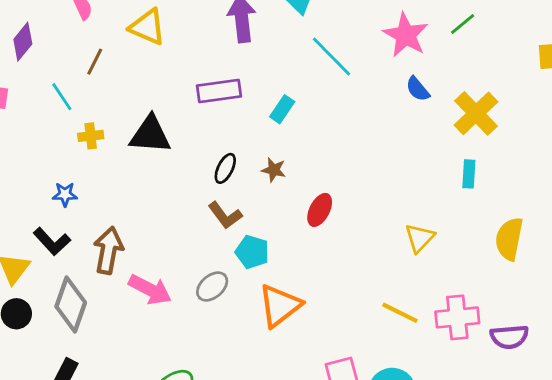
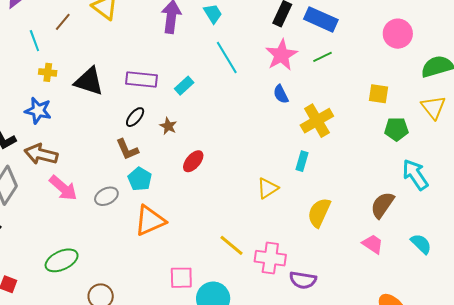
purple rectangle: (219, 91) -> (142, 80), moved
blue star: (65, 194) -> (38, 111), moved, size x1.5
yellow triangle: (420, 238) -> (268, 188), moved
brown arrow: (108, 250) -> (41, 154), turned -100

